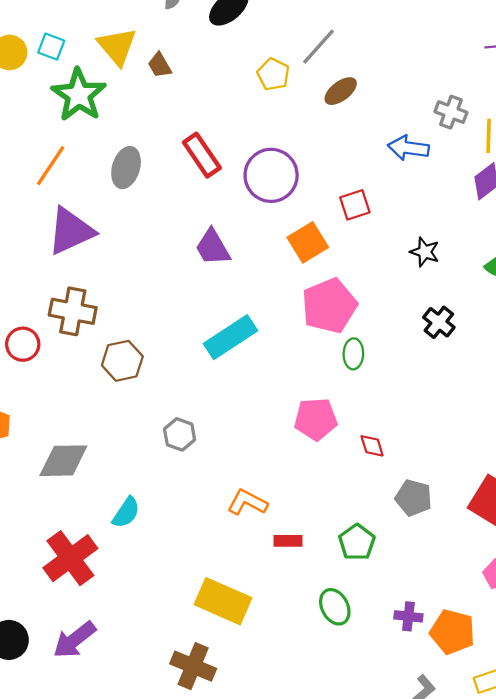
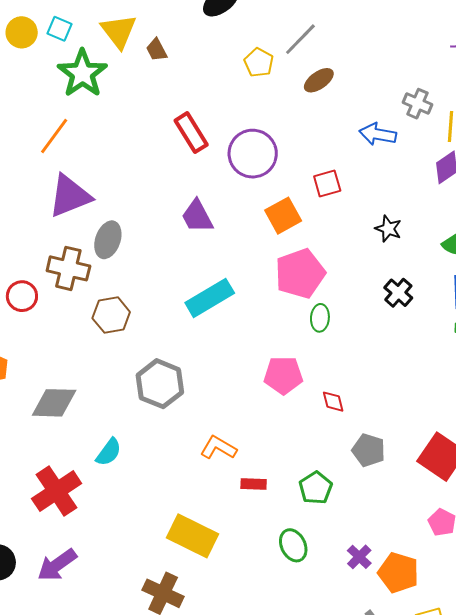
gray ellipse: (126, 168) -> (108, 240), moved
gray hexagon: (180, 434) -> (160, 384), size x1.6
purple cross: (408, 616) -> (359, 557), turned 35

